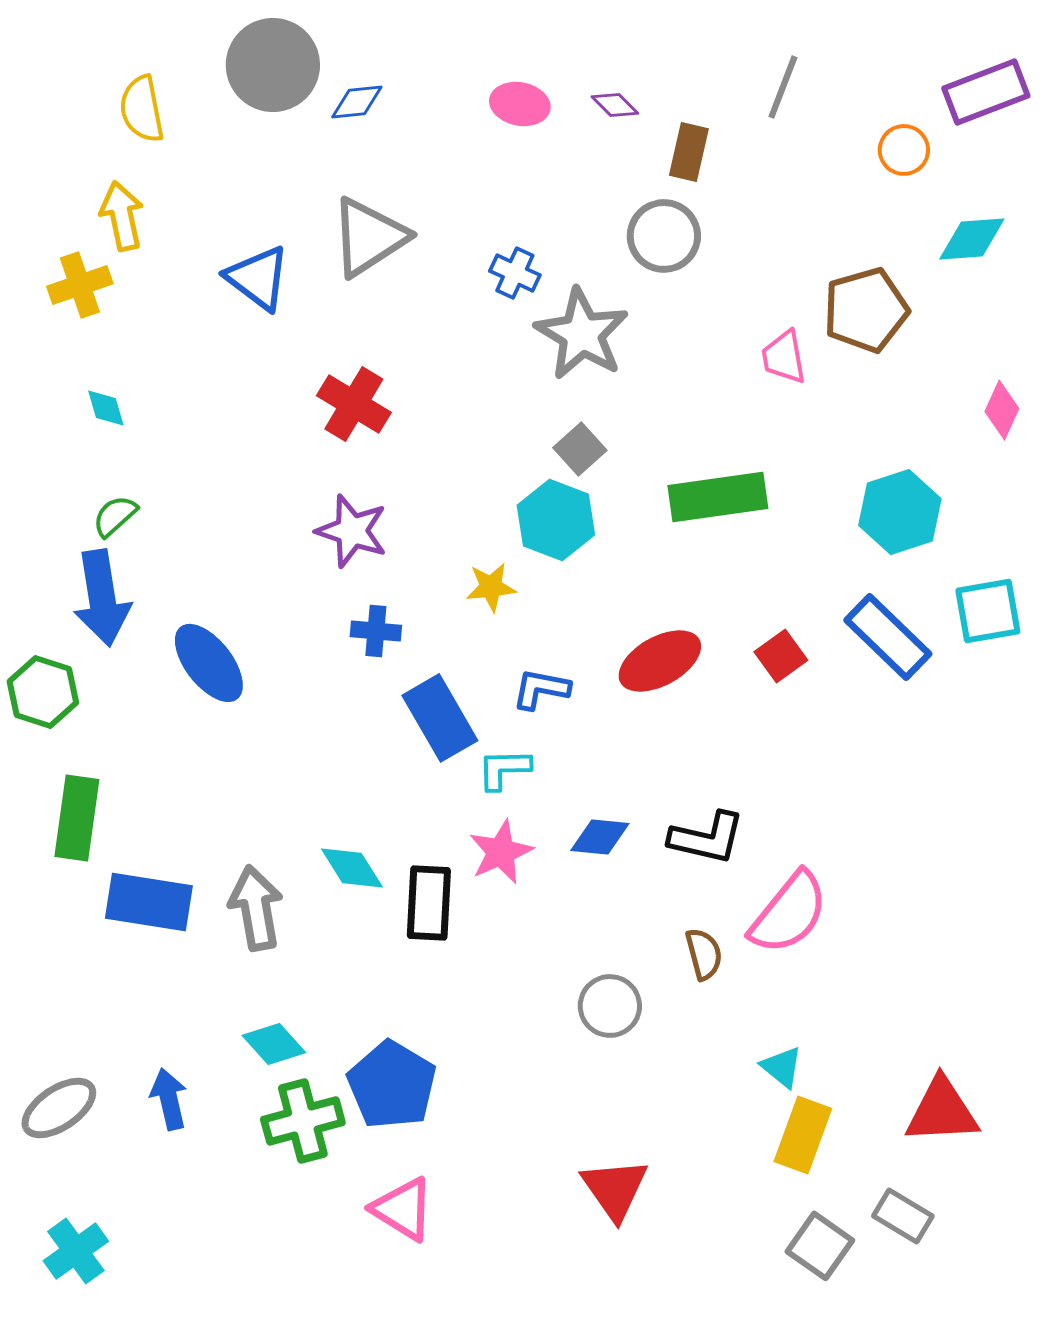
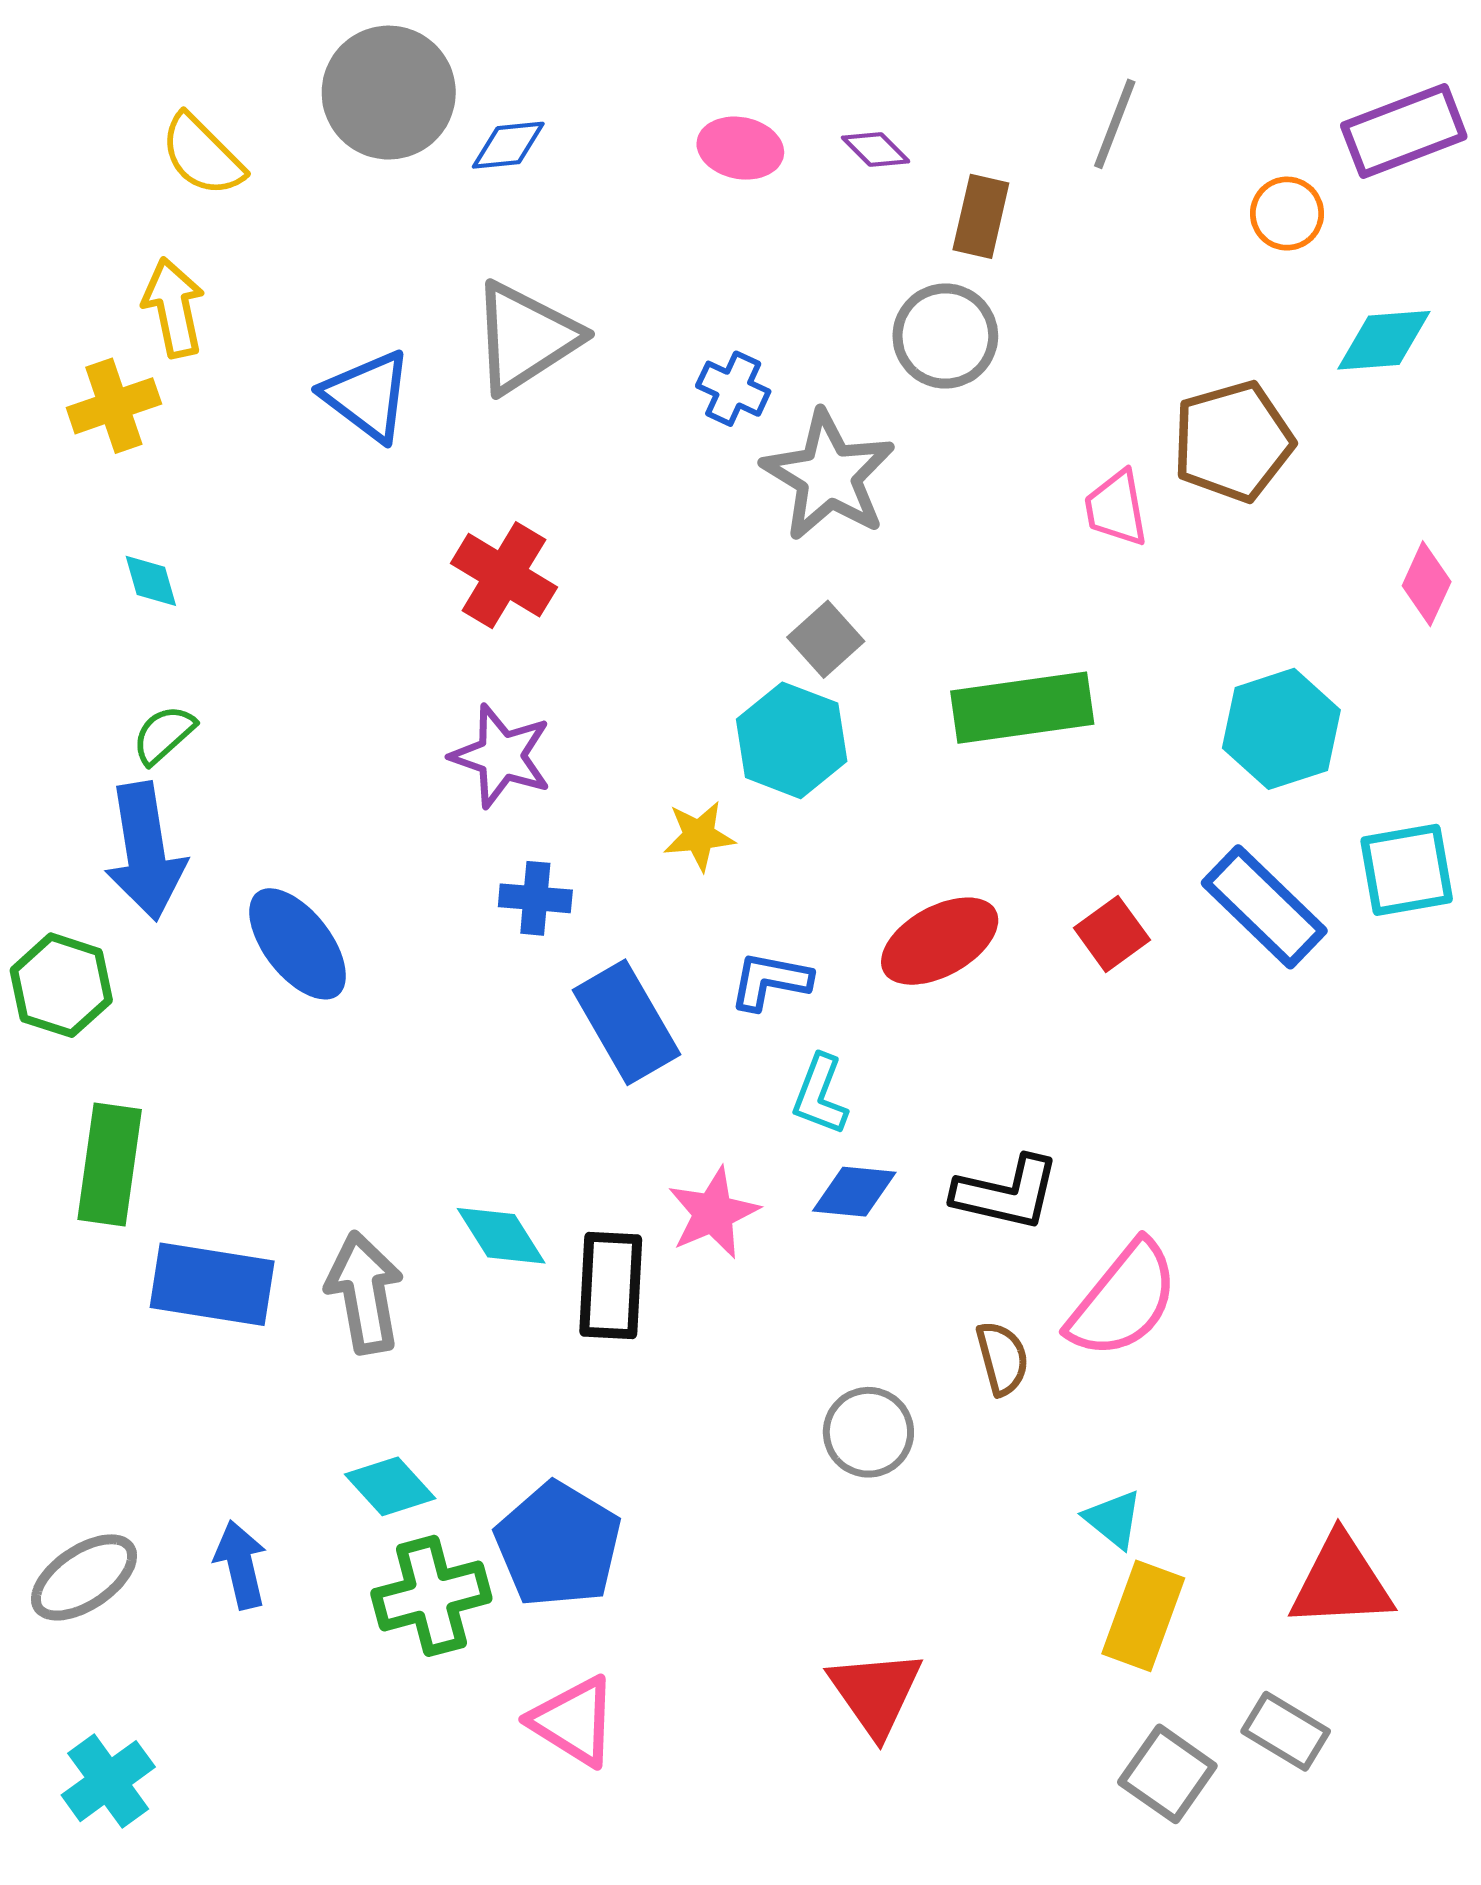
yellow semicircle: (142, 109) -> (202, 155), turned -34
cyan L-shape: (504, 769) -> (820, 1095), moved, turned -68

